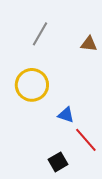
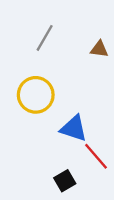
blue triangle: (66, 115) -> (74, 128), size x1.5

